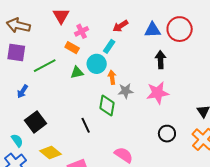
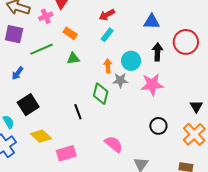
red arrow: (120, 26) -> (107, 15), moved
red circle: (180, 29) -> (186, 42), moved
pink cross: (82, 31) -> (46, 16), moved
cyan circle: (97, 64) -> (131, 61), moved

